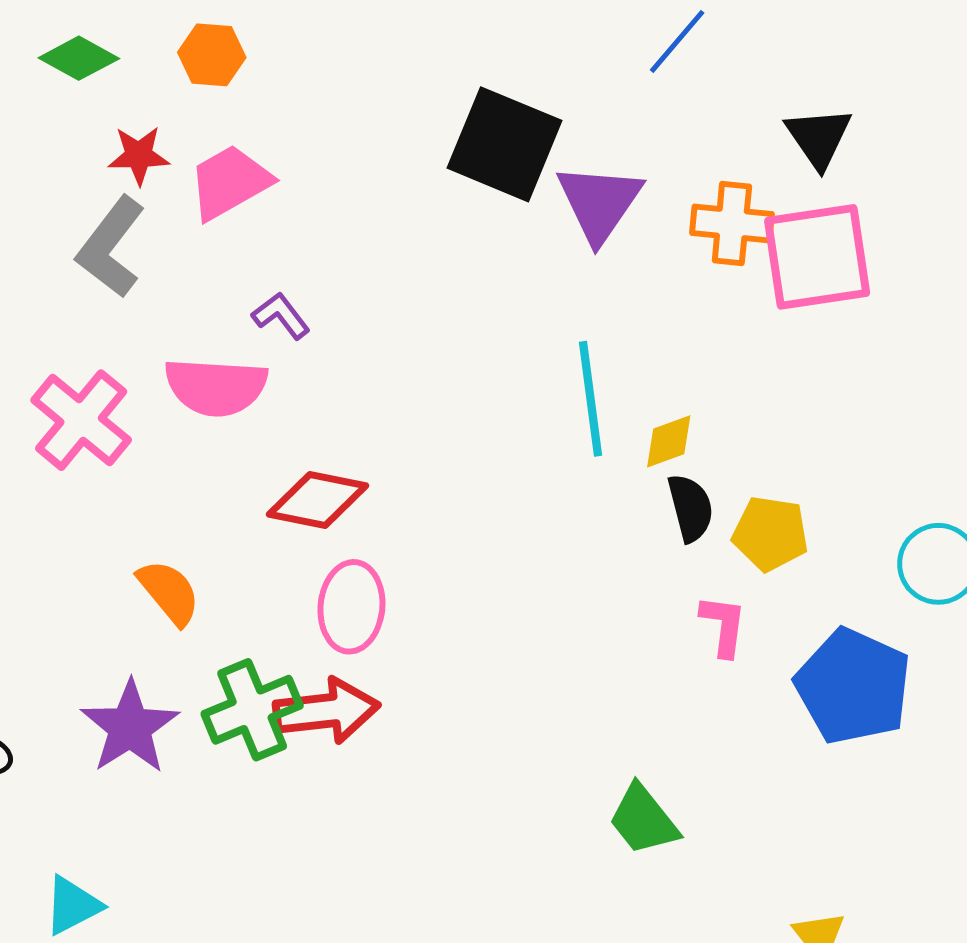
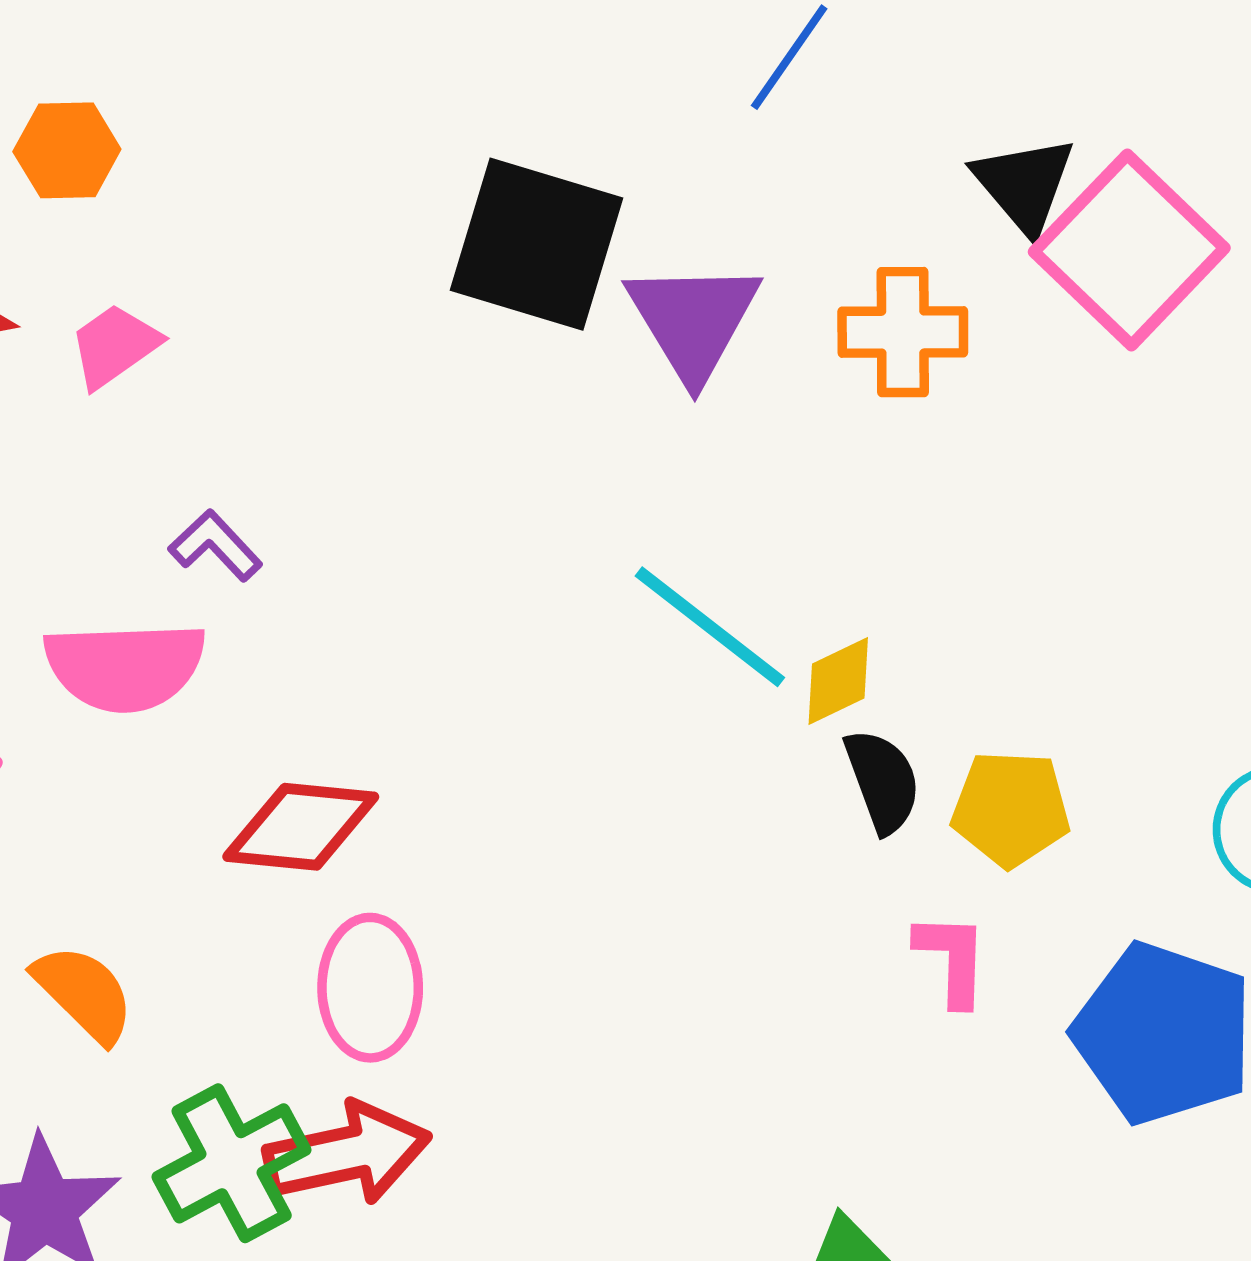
pink trapezoid: (230, 182) -> (115, 346), size x0.7
pink square: (817, 257) -> (1129, 250), moved, turned -32
cyan line: (590, 399) -> (710, 627), turned -39

